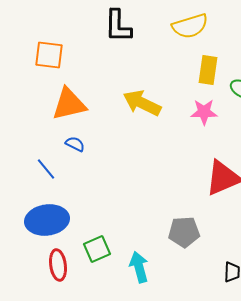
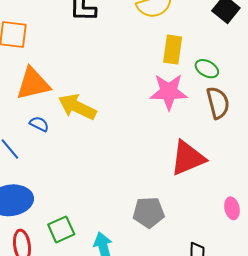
yellow arrow: (142, 103) -> (77, 107), moved
pink star: (204, 112) -> (169, 92), size x1.4

